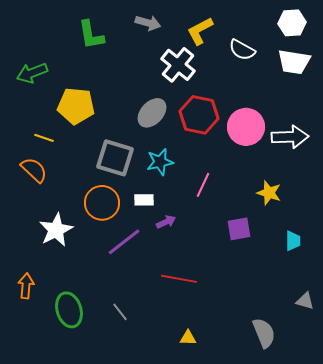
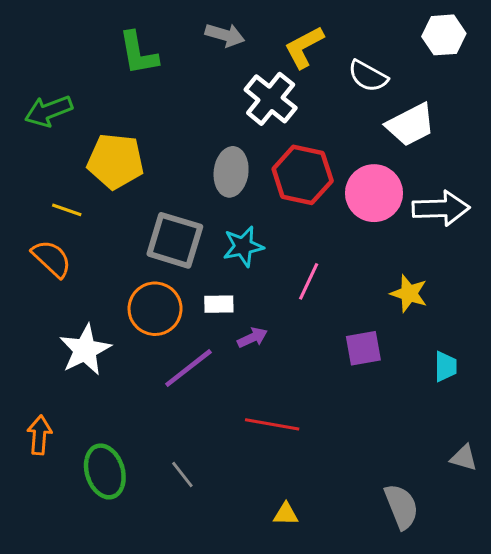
white trapezoid: (294, 62) -> (411, 125), moved, turned -36
gray ellipse: (152, 113) -> (231, 172), turned -36

